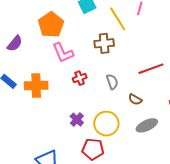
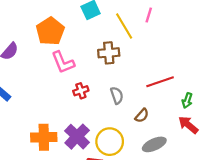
orange cross: (36, 86) -> (44, 137), moved
brown semicircle: (135, 99) -> (142, 116), turned -80
purple cross: (77, 120) -> (77, 137), size x1.6

